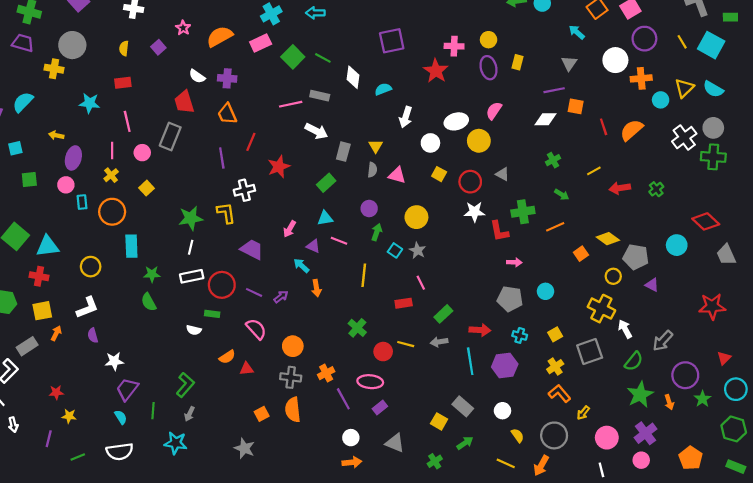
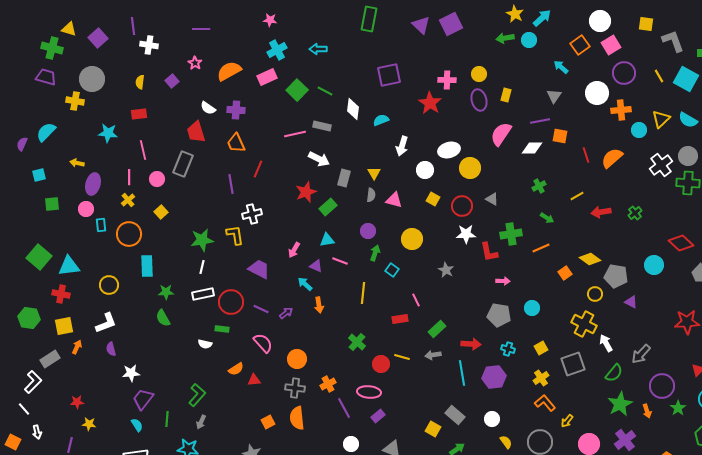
pink semicircle: (494, 111) -> (501, 134), moved, size x1.4
red star: (279, 167) -> (306, 192), moved
gray star: (418, 250) -> (446, 270), moved

